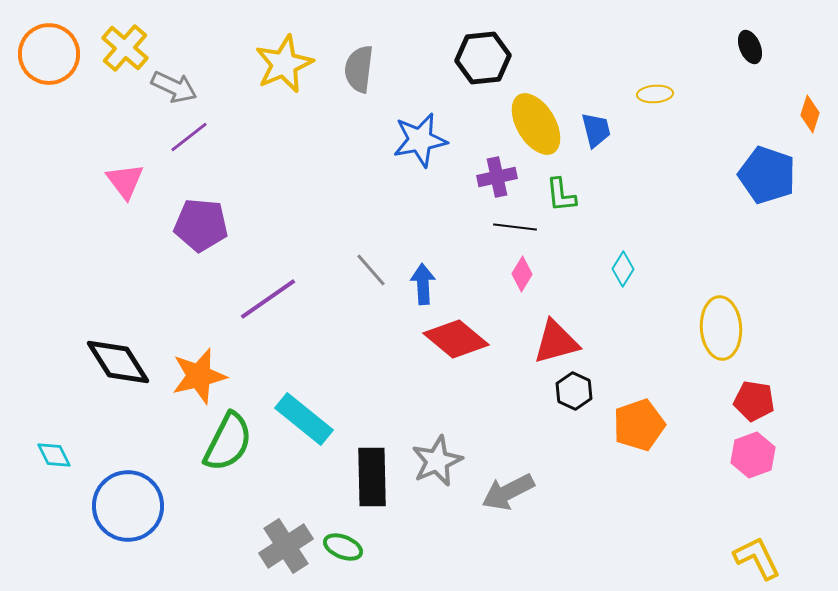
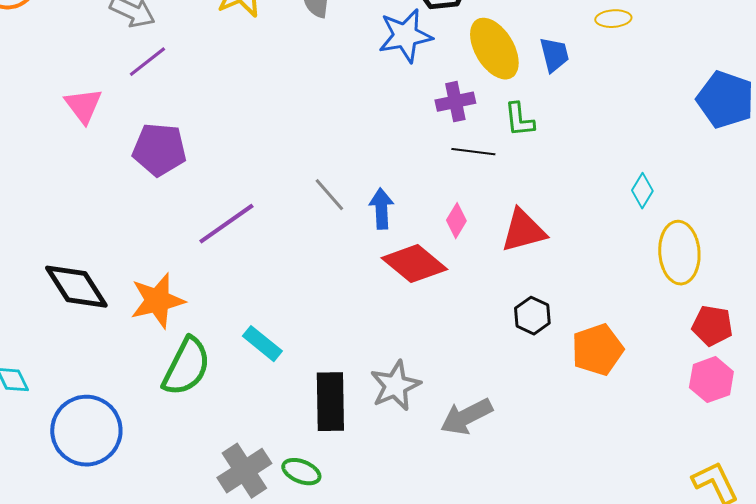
blue star: (420, 140) -> (405, 36), moved
cyan diamond: (623, 269) -> (642, 191), moved
pink diamond: (522, 274) -> (456, 221), moved
red triangle: (556, 342) -> (523, 231), moved
cyan rectangle: (304, 419) -> (262, 344), size x0.7

